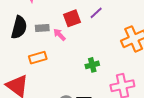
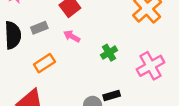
pink arrow: (59, 35) -> (72, 36), moved

